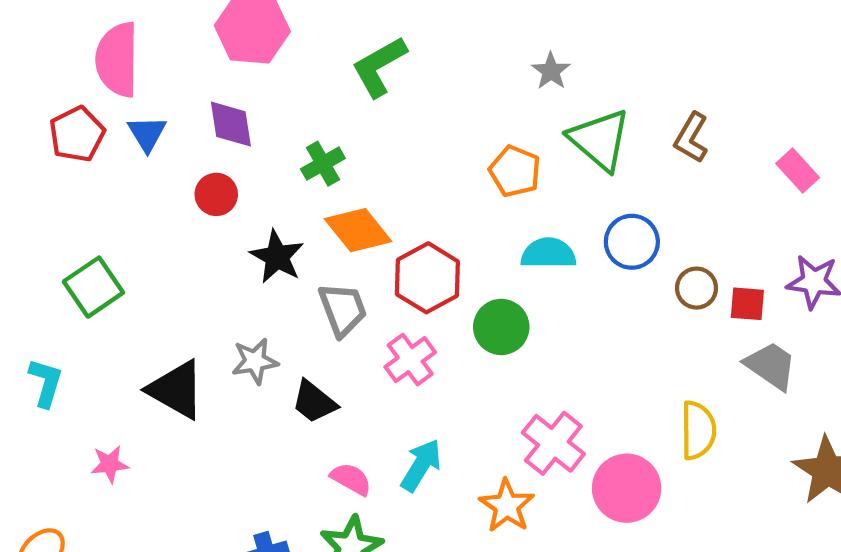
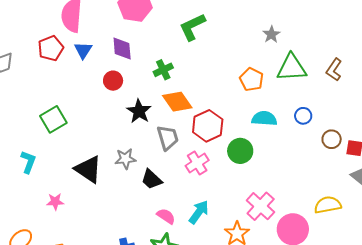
green triangle: (600, 140) -> (292, 68), turned -48
blue circle: (632, 242) -> (303, 116), size x0.7
yellow semicircle: (698, 430) -> (328, 205), turned -104

